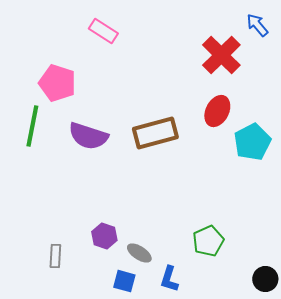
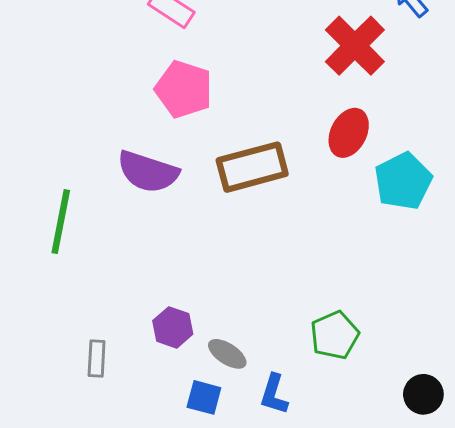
pink pentagon: (57, 83) -> (184, 89), moved
green line: (32, 126) -> (61, 222), moved

